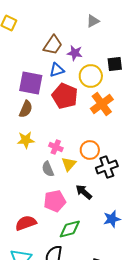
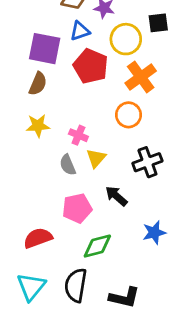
orange circle: (90, 150) -> (128, 115), moved

